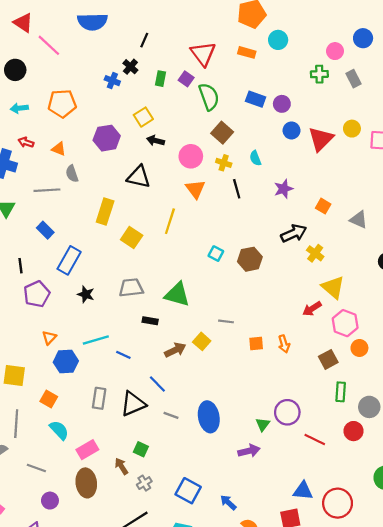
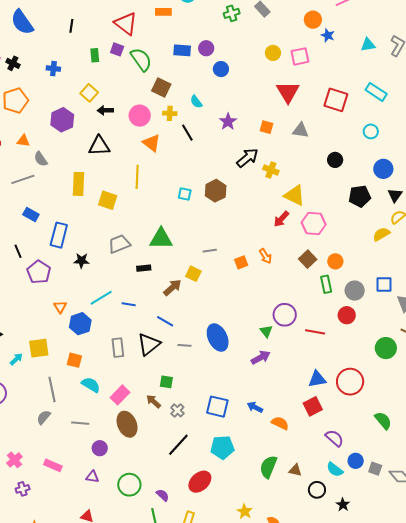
blue semicircle: (92, 22) -> (22, 22), turned 72
black cross: (130, 67) -> (13, 63), moved
red triangle: (321, 139) -> (288, 92), moved
orange circle: (359, 348) -> (335, 261), moved

